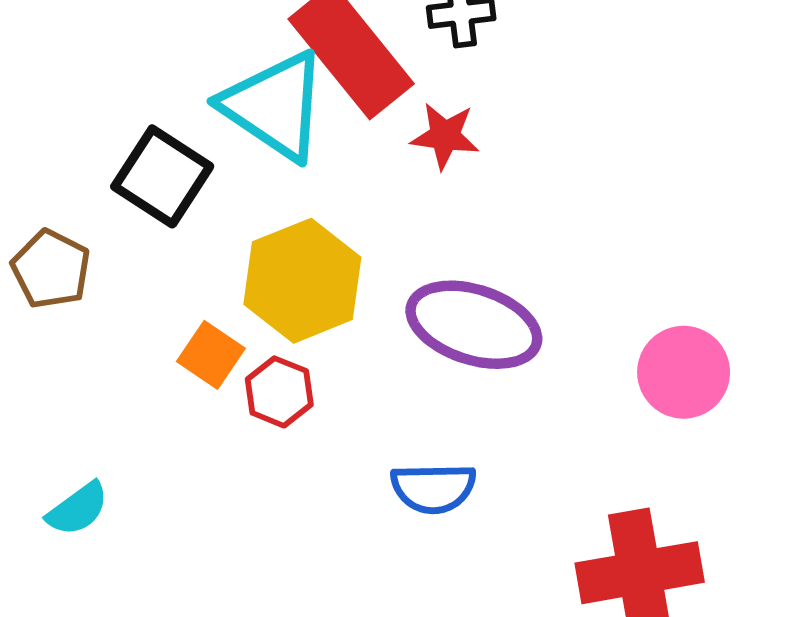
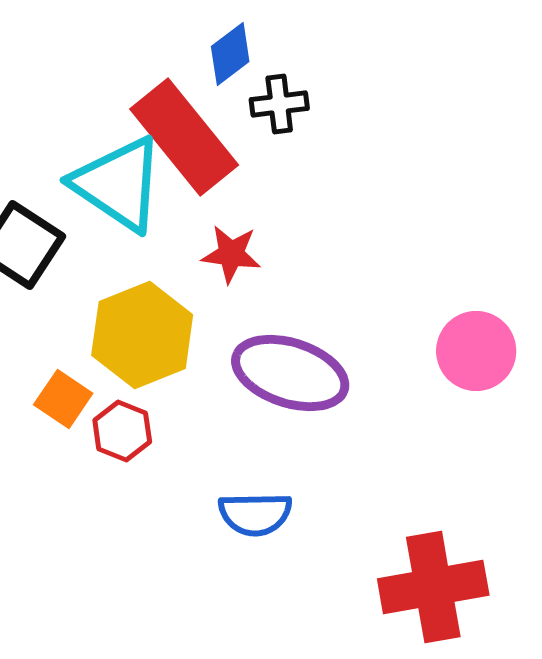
red star: (445, 136) -> (231, 254), moved
pink circle: (684, 372) -> (476, 351), moved

